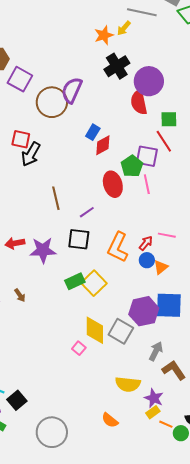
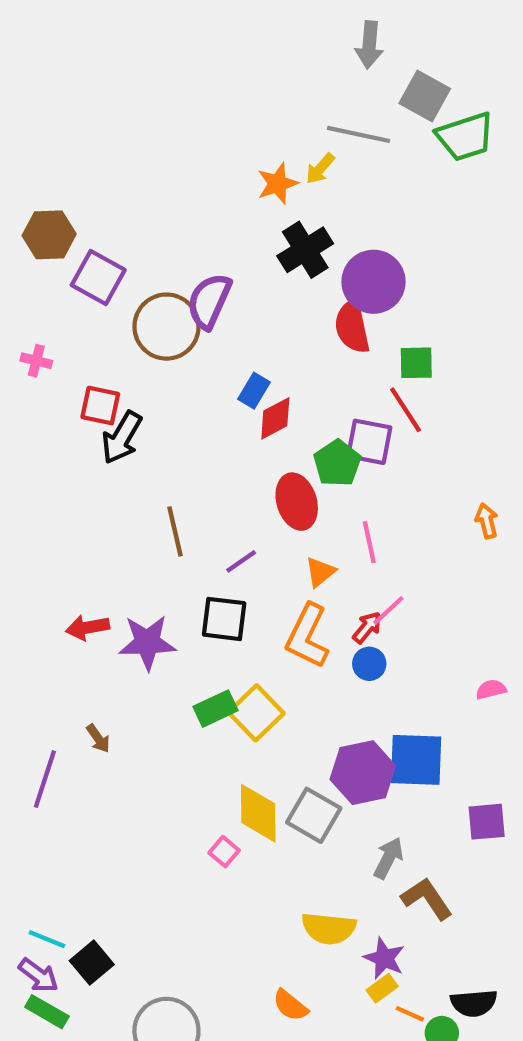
pink line: (147, 184) -> (369, 542), moved
pink line: (167, 235) -> (388, 610), moved, turned -54
orange triangle: (161, 267) -> (320, 572), moved

